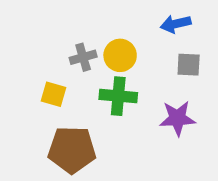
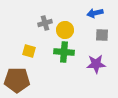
gray cross: (83, 57) -> (45, 23), moved
brown pentagon: (72, 150) -> (17, 80), moved

